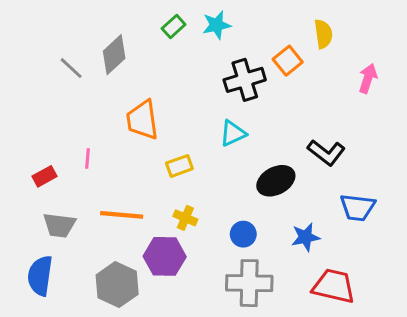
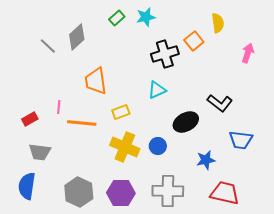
orange line: (122, 215) -> (82, 123), moved
yellow cross: (185, 218) -> (125, 147), size x1.8
blue circle: (243, 234) -> (158, 146), moved
purple hexagon: (165, 256) -> (121, 193), moved

